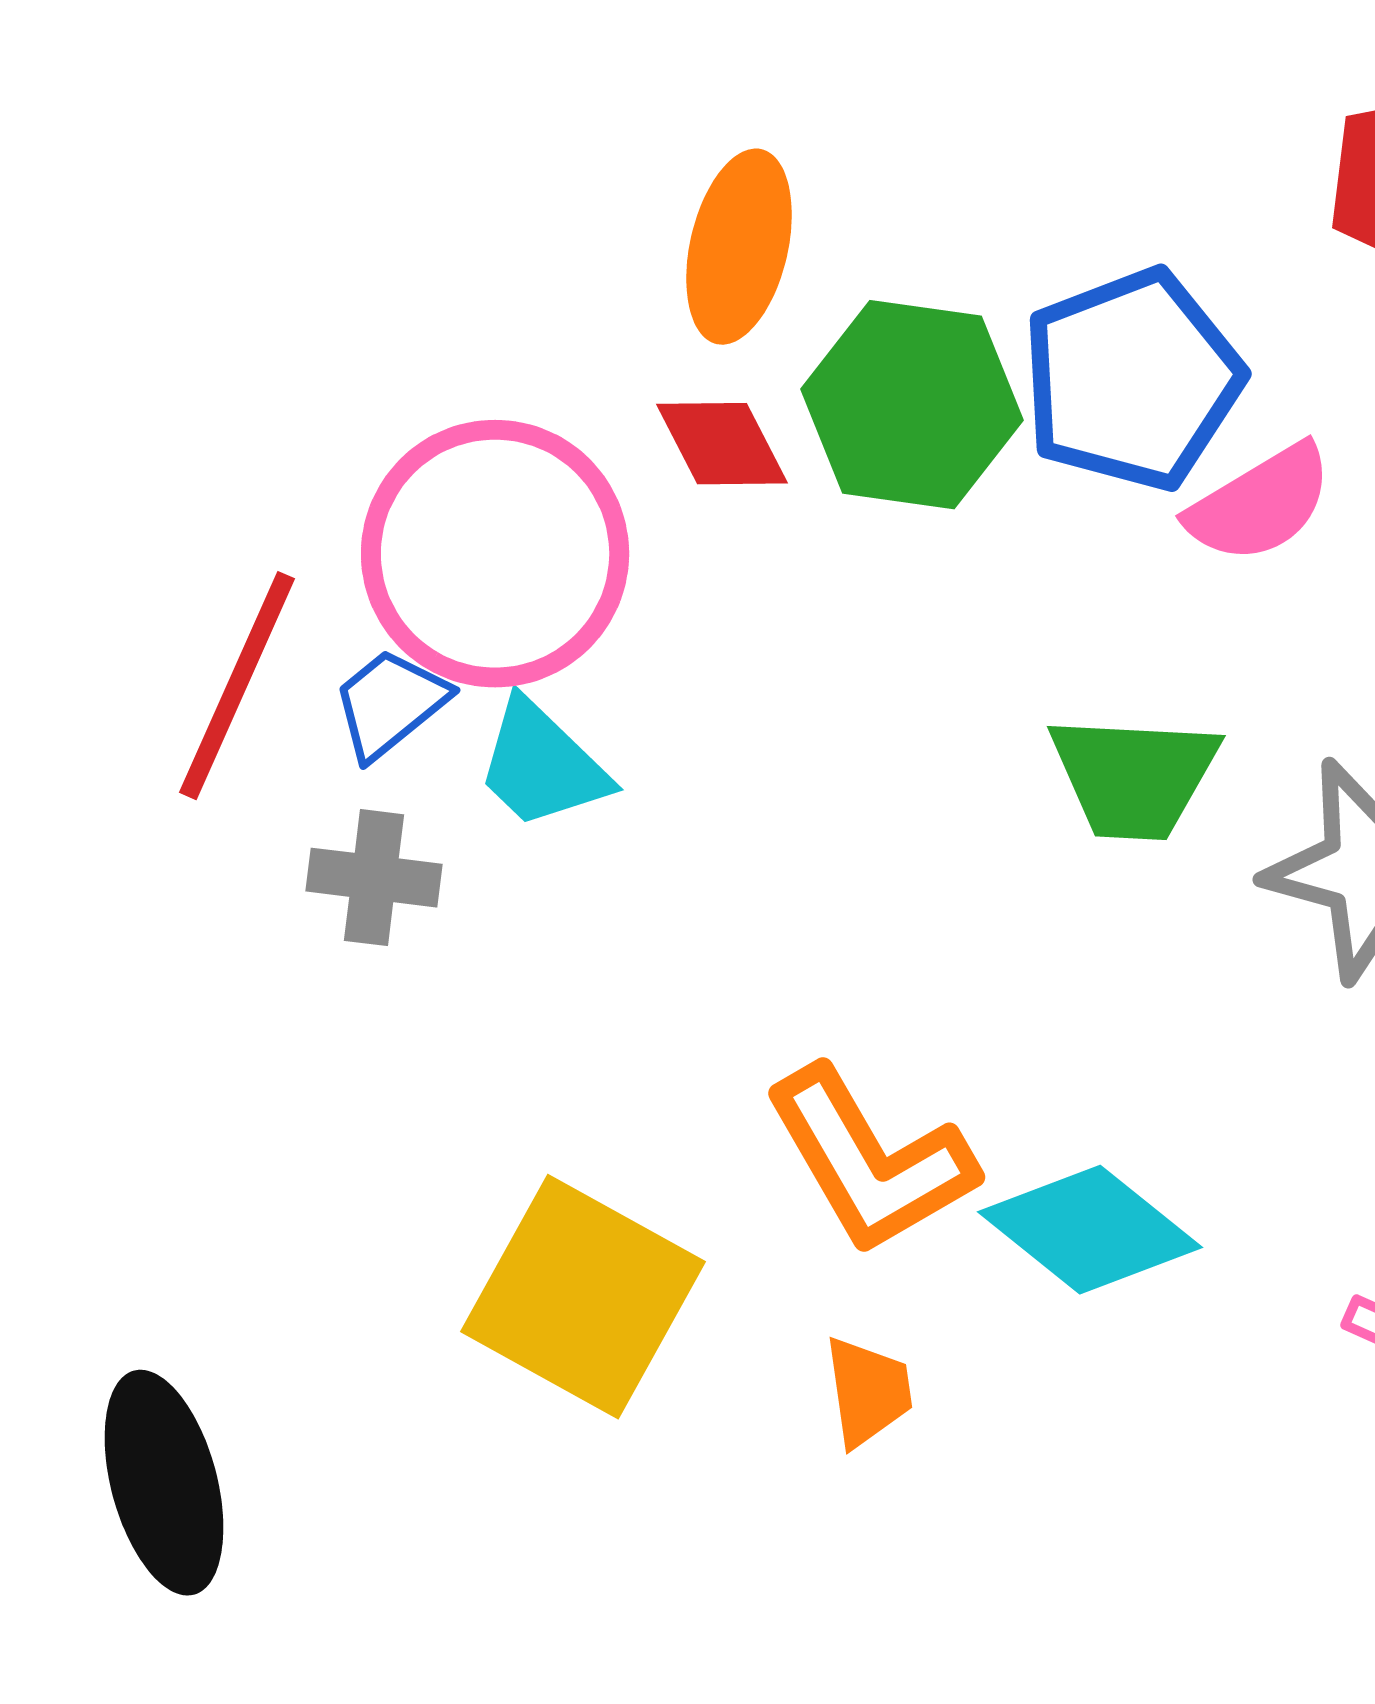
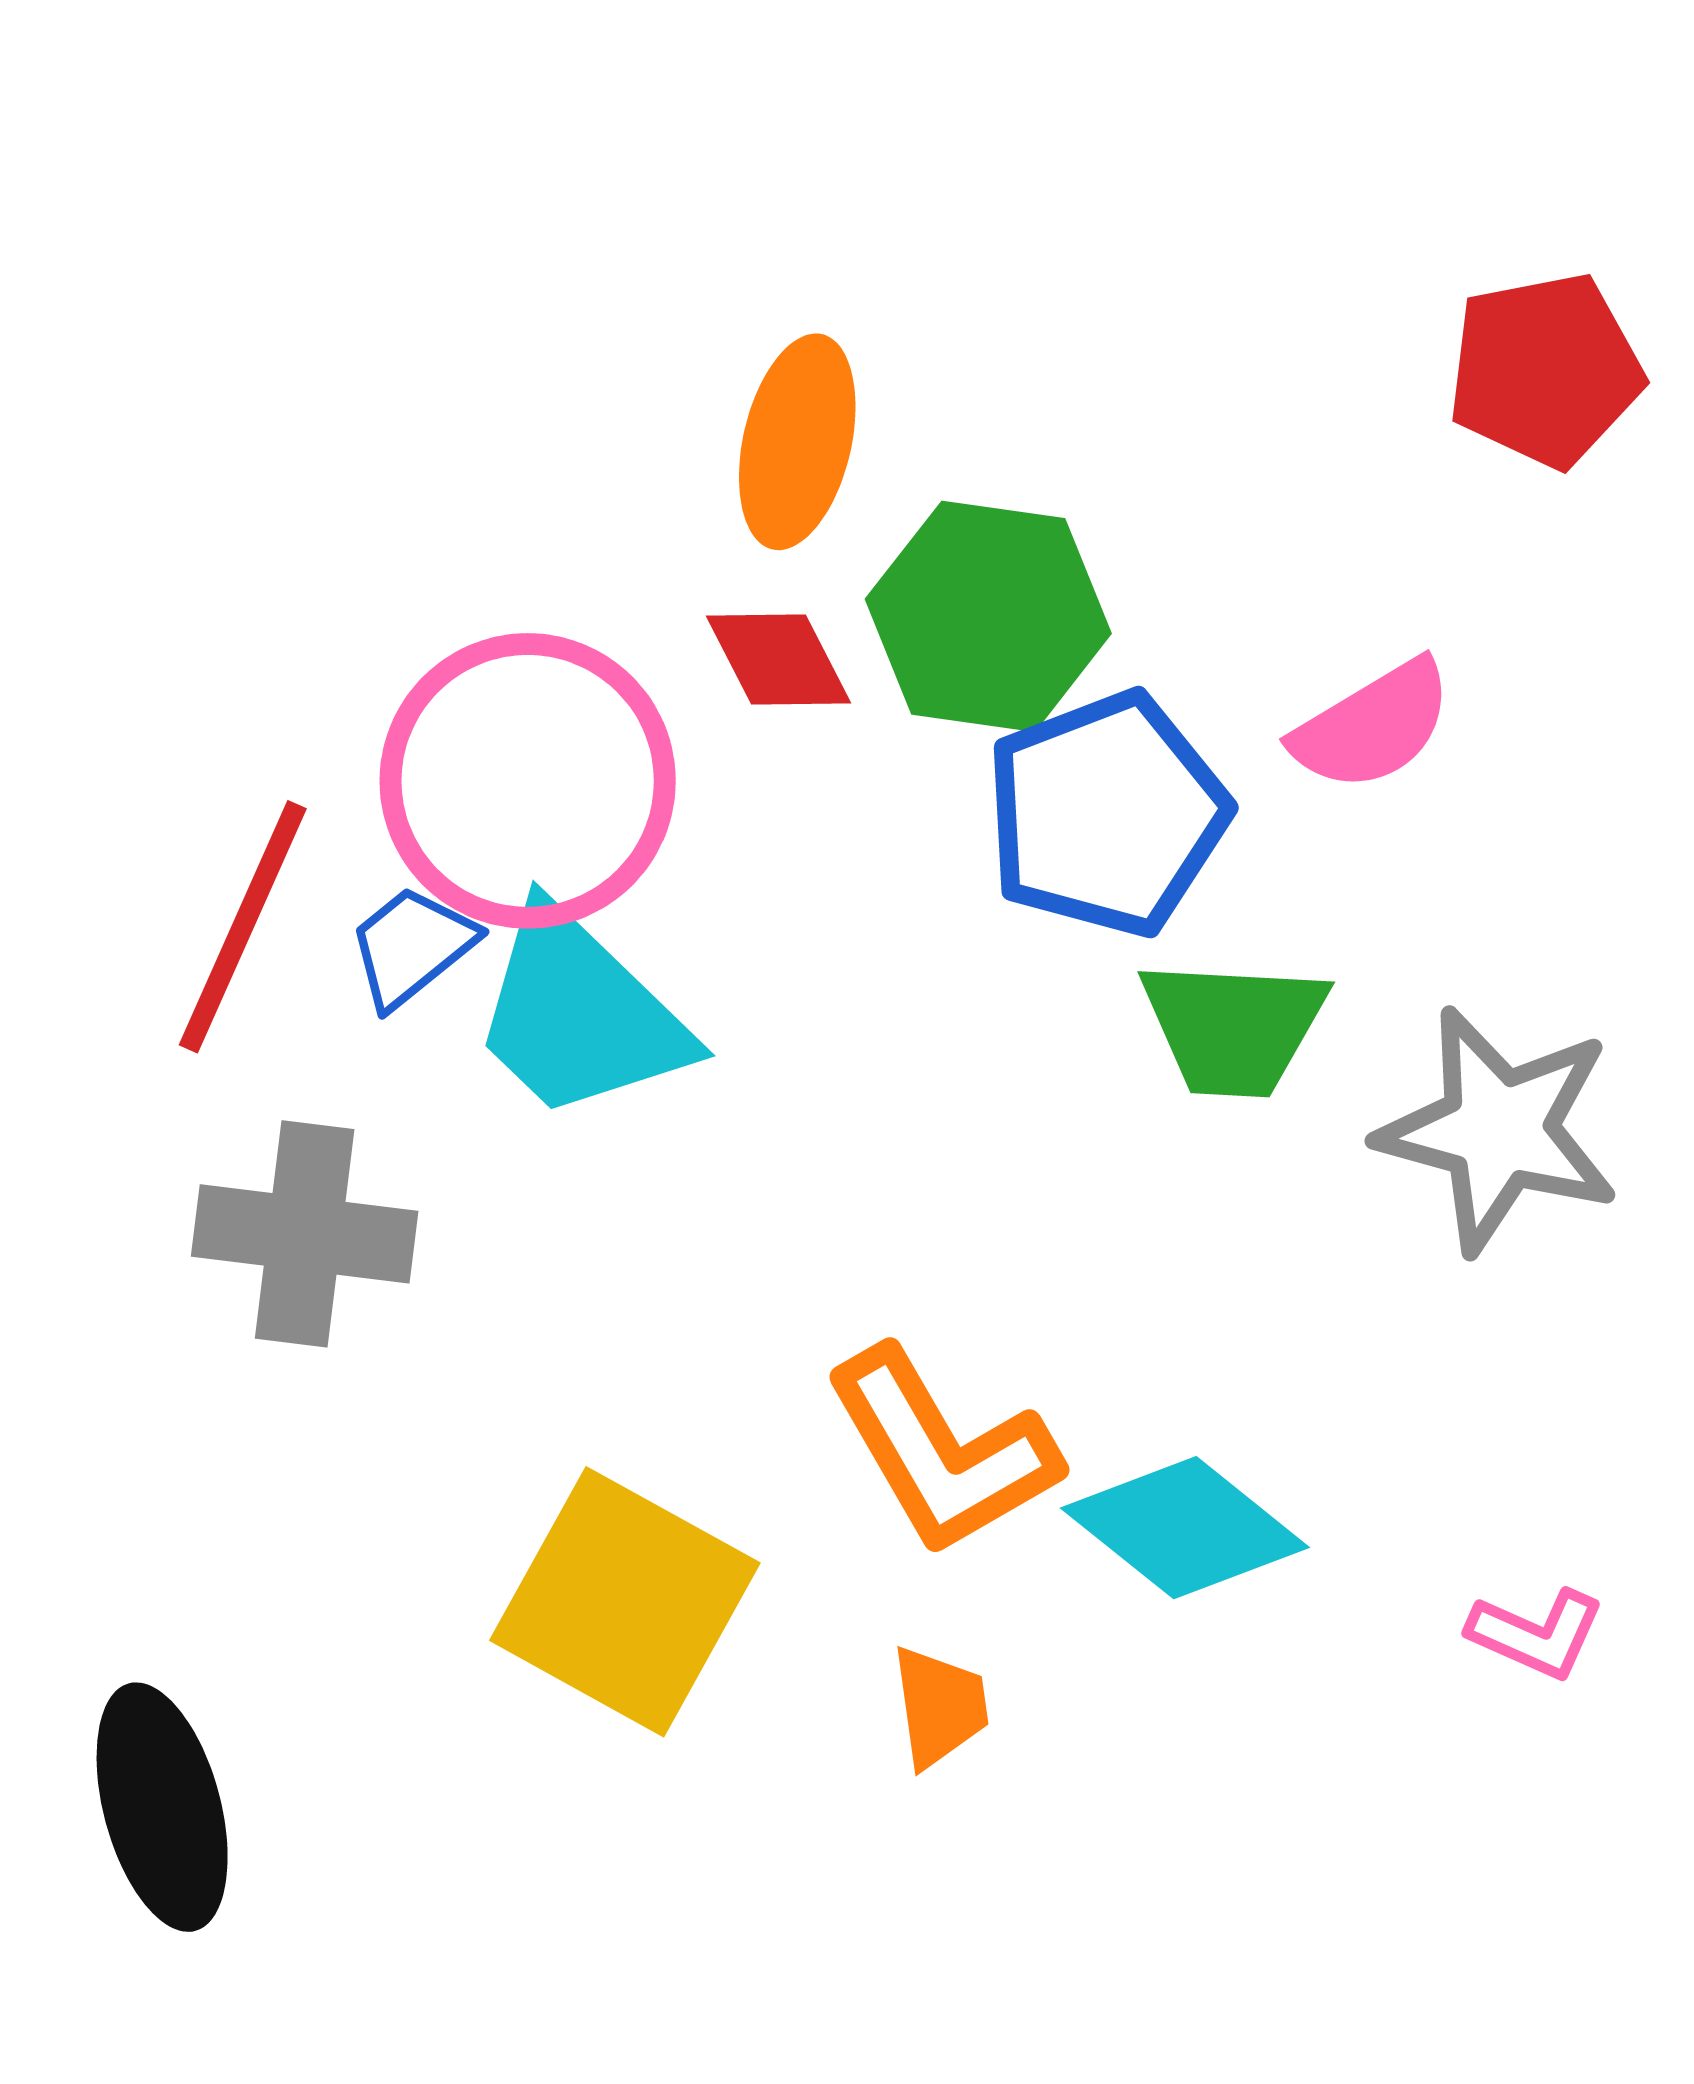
blue pentagon: (1132, 380) -> (1107, 814), moved
cyan trapezoid: (542, 765) -> (580, 1014), size x1.5
gray cross: (374, 878) -> (305, 1234), moved, size x1.5

